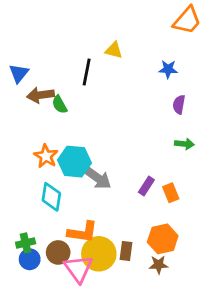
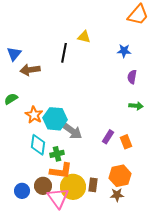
green semicircle: (59, 105) -> (11, 99), moved, turned 88
green cross: (26, 243) -> (57, 154), moved

